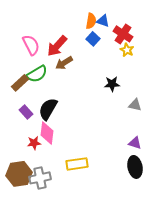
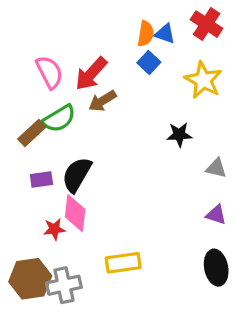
red cross: (123, 34) -> (207, 24), moved
yellow star: (127, 50) -> (203, 80), size x1.6
purple rectangle: (26, 112) -> (41, 179), turned -56
purple triangle: (135, 143) -> (216, 215), moved

